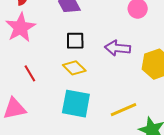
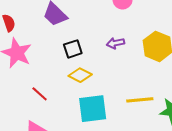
purple arrow: (118, 48) -> (115, 43), size x0.7
yellow line: (124, 110) -> (140, 100), turned 36

